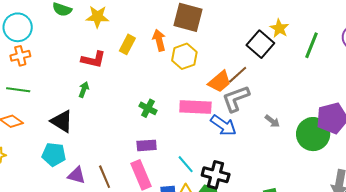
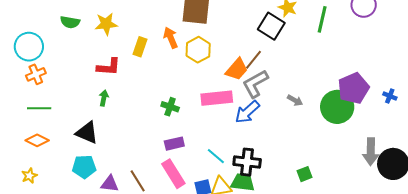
blue arrow: (223, 125) -> (247, 112), turned 112

